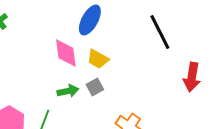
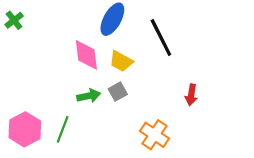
black line: (160, 32) -> (161, 38), moved
red arrow: (192, 77) -> (191, 95), moved, size x0.7

